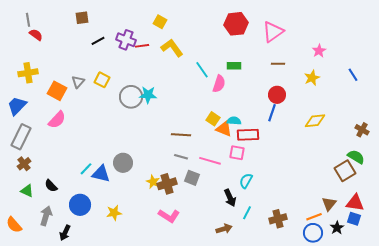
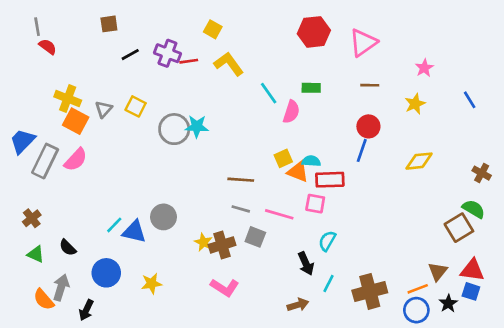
yellow cross: (28, 73) -> (68, 98), moved, turned 30
yellow square: (213, 119) -> (283, 158), turned 32
gray rectangle: (21, 137) -> (45, 161), moved
brown cross: (278, 219) -> (370, 291), size x1.4
orange semicircle: (14, 225) -> (44, 299), moved

